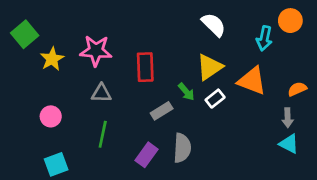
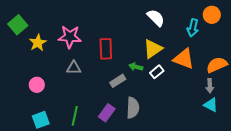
orange semicircle: (297, 89) -> (217, 65), size x1.5
green arrow: (186, 92) -> (136, 67), turned 144
green line: (103, 134) -> (75, 116), moved

